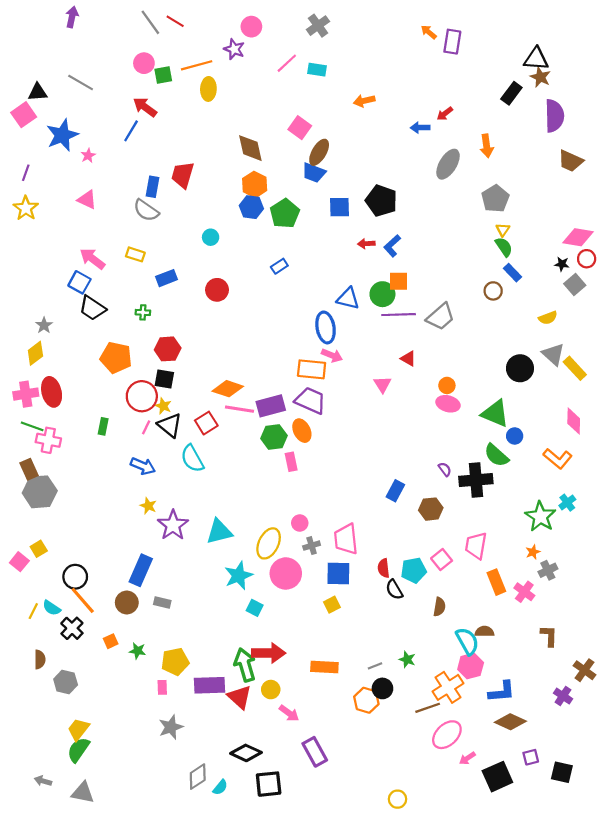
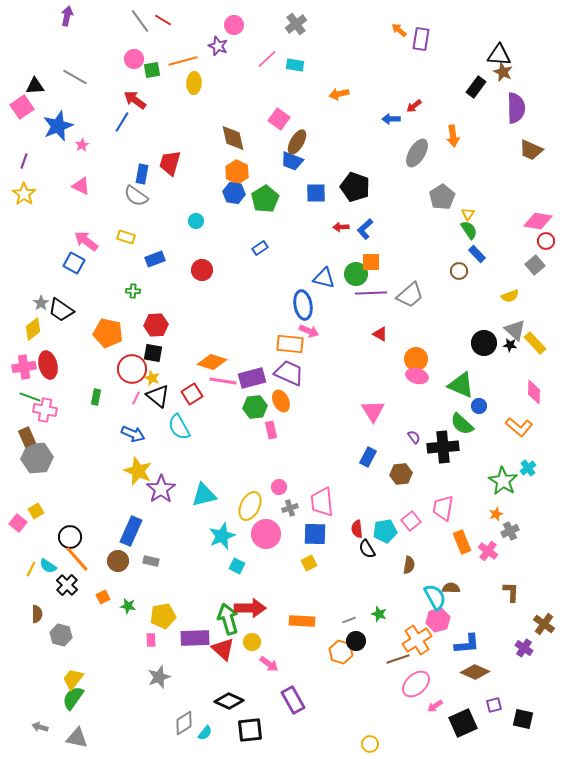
gray pentagon: (495, 199) -> (442, 197), moved
black star: (562, 264) -> (510, 345), moved
black trapezoid: (92, 308) -> (61, 310), moved
pink triangle: (382, 384) -> (373, 411), moved, size x1.4
orange circle: (447, 385) -> (416, 359), size x1.5
yellow star: (148, 506) -> (138, 471), size x1.8

